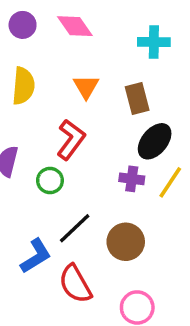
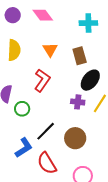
green circle: (50, 181) -> (22, 109), moved

